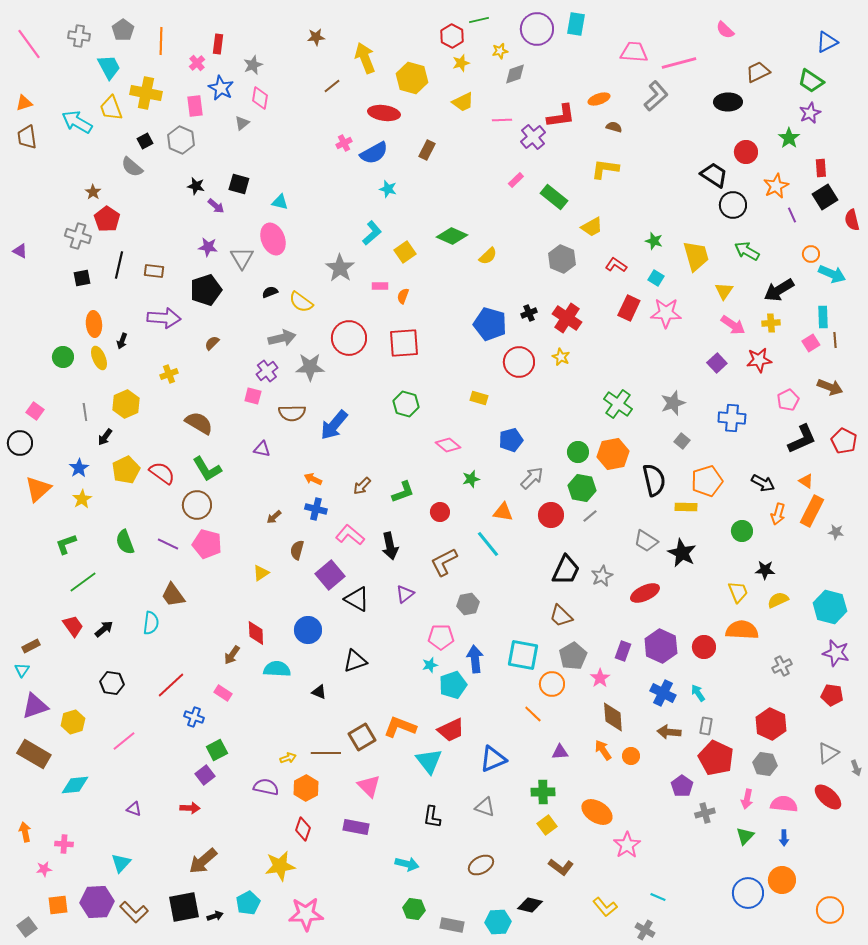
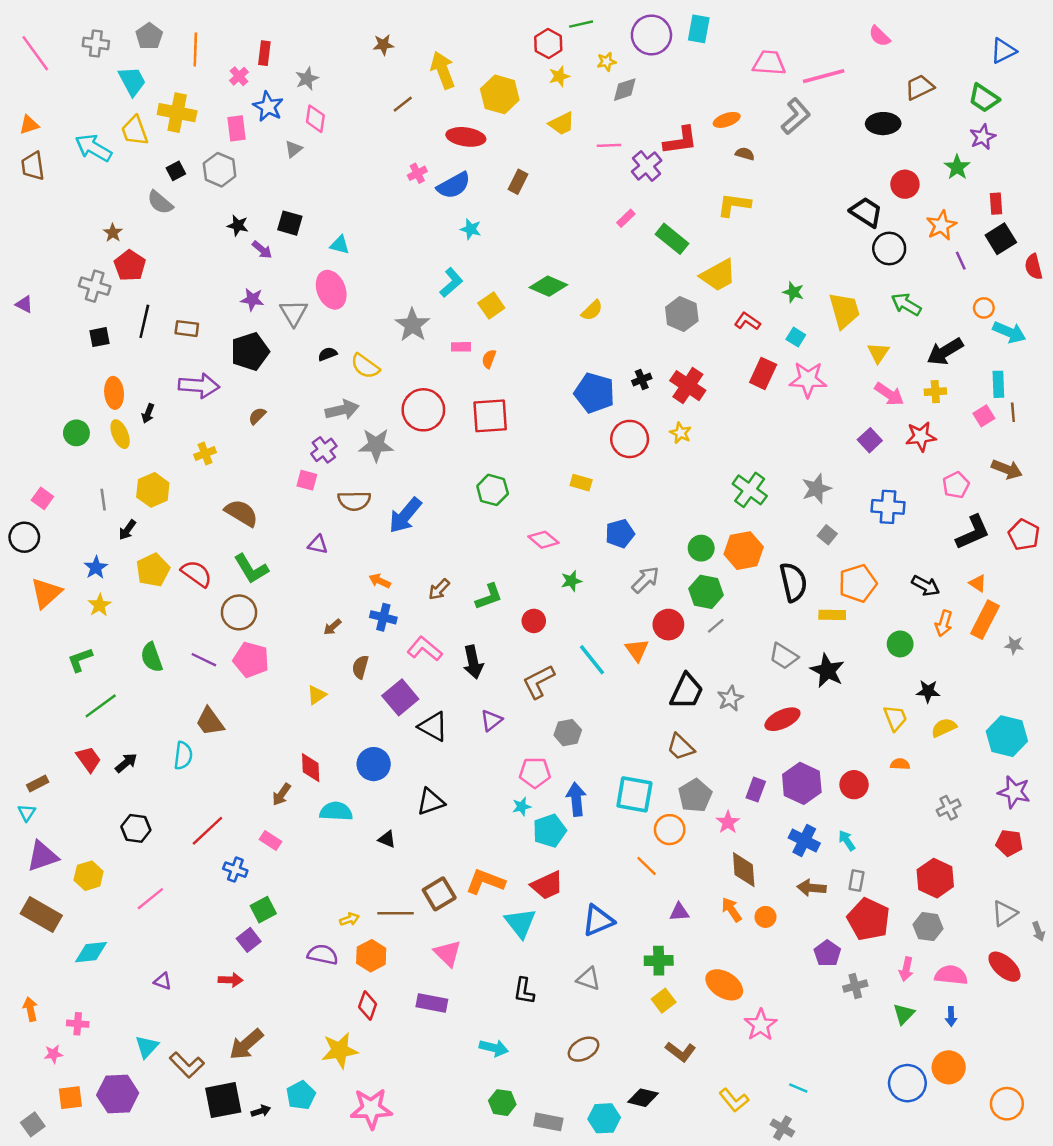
yellow trapezoid: (592, 227) -> (718, 275), size x1.4
orange triangle: (503, 512) -> (637, 650), moved, turned 45
orange semicircle: (742, 630) -> (900, 764), size x0.5
brown L-shape: (134, 912) -> (187, 1065), moved

